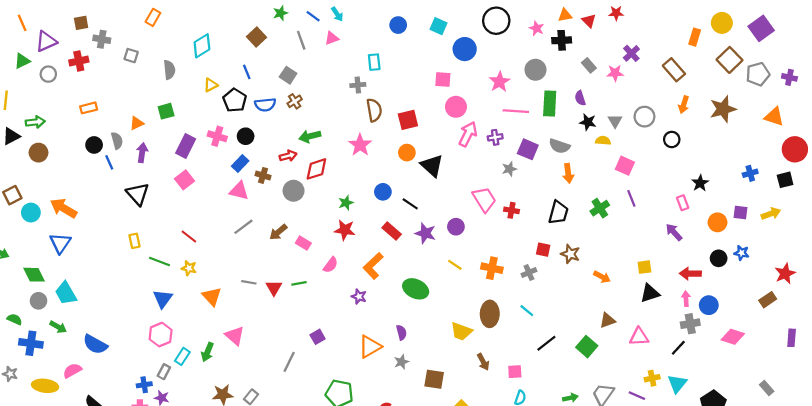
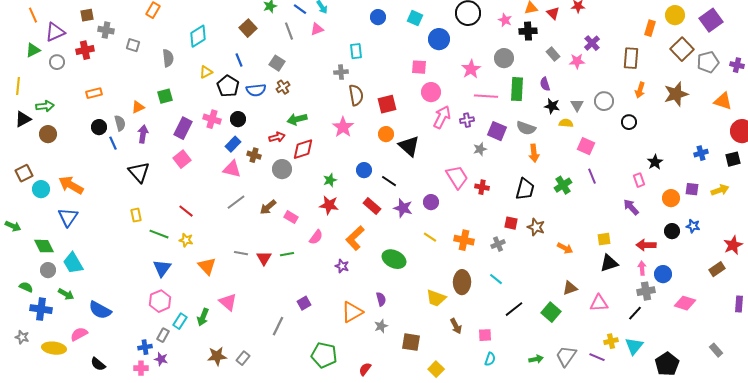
brown rectangle: (674, 70) -> (631, 58), turned 45

